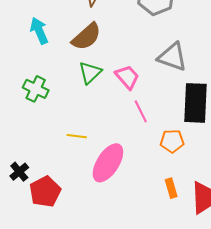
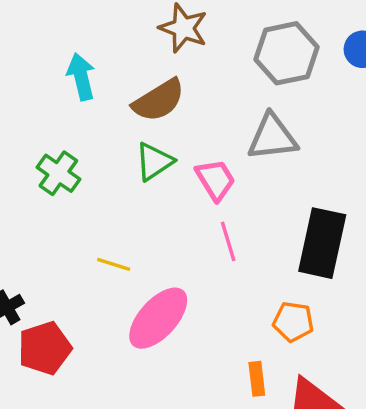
gray triangle: (172, 57) -> (272, 137), moved, turned -36
orange pentagon: (172, 141) -> (293, 322), moved

